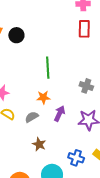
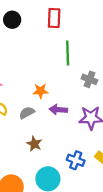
red rectangle: (84, 29) -> (54, 18), moved
green line: (48, 68) -> (68, 53), moved
purple arrow: (59, 114) -> (58, 110), turned -112

